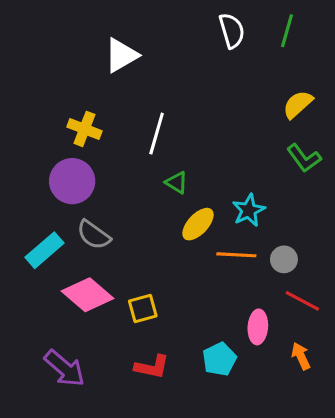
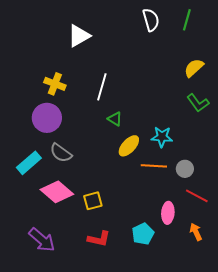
cyan star: (249, 210) -> (162, 137), turned 30

